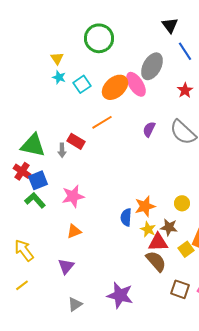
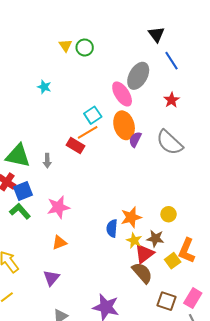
green circle: (99, 38) -> (85, 47), size x0.6
yellow triangle: (57, 58) -> (65, 45), moved
cyan square: (82, 84) -> (93, 115), moved
orange ellipse: (115, 87) -> (124, 125), moved, turned -64
red rectangle: (76, 141) -> (76, 146), moved
red triangle: (158, 242) -> (144, 254), turned -35

